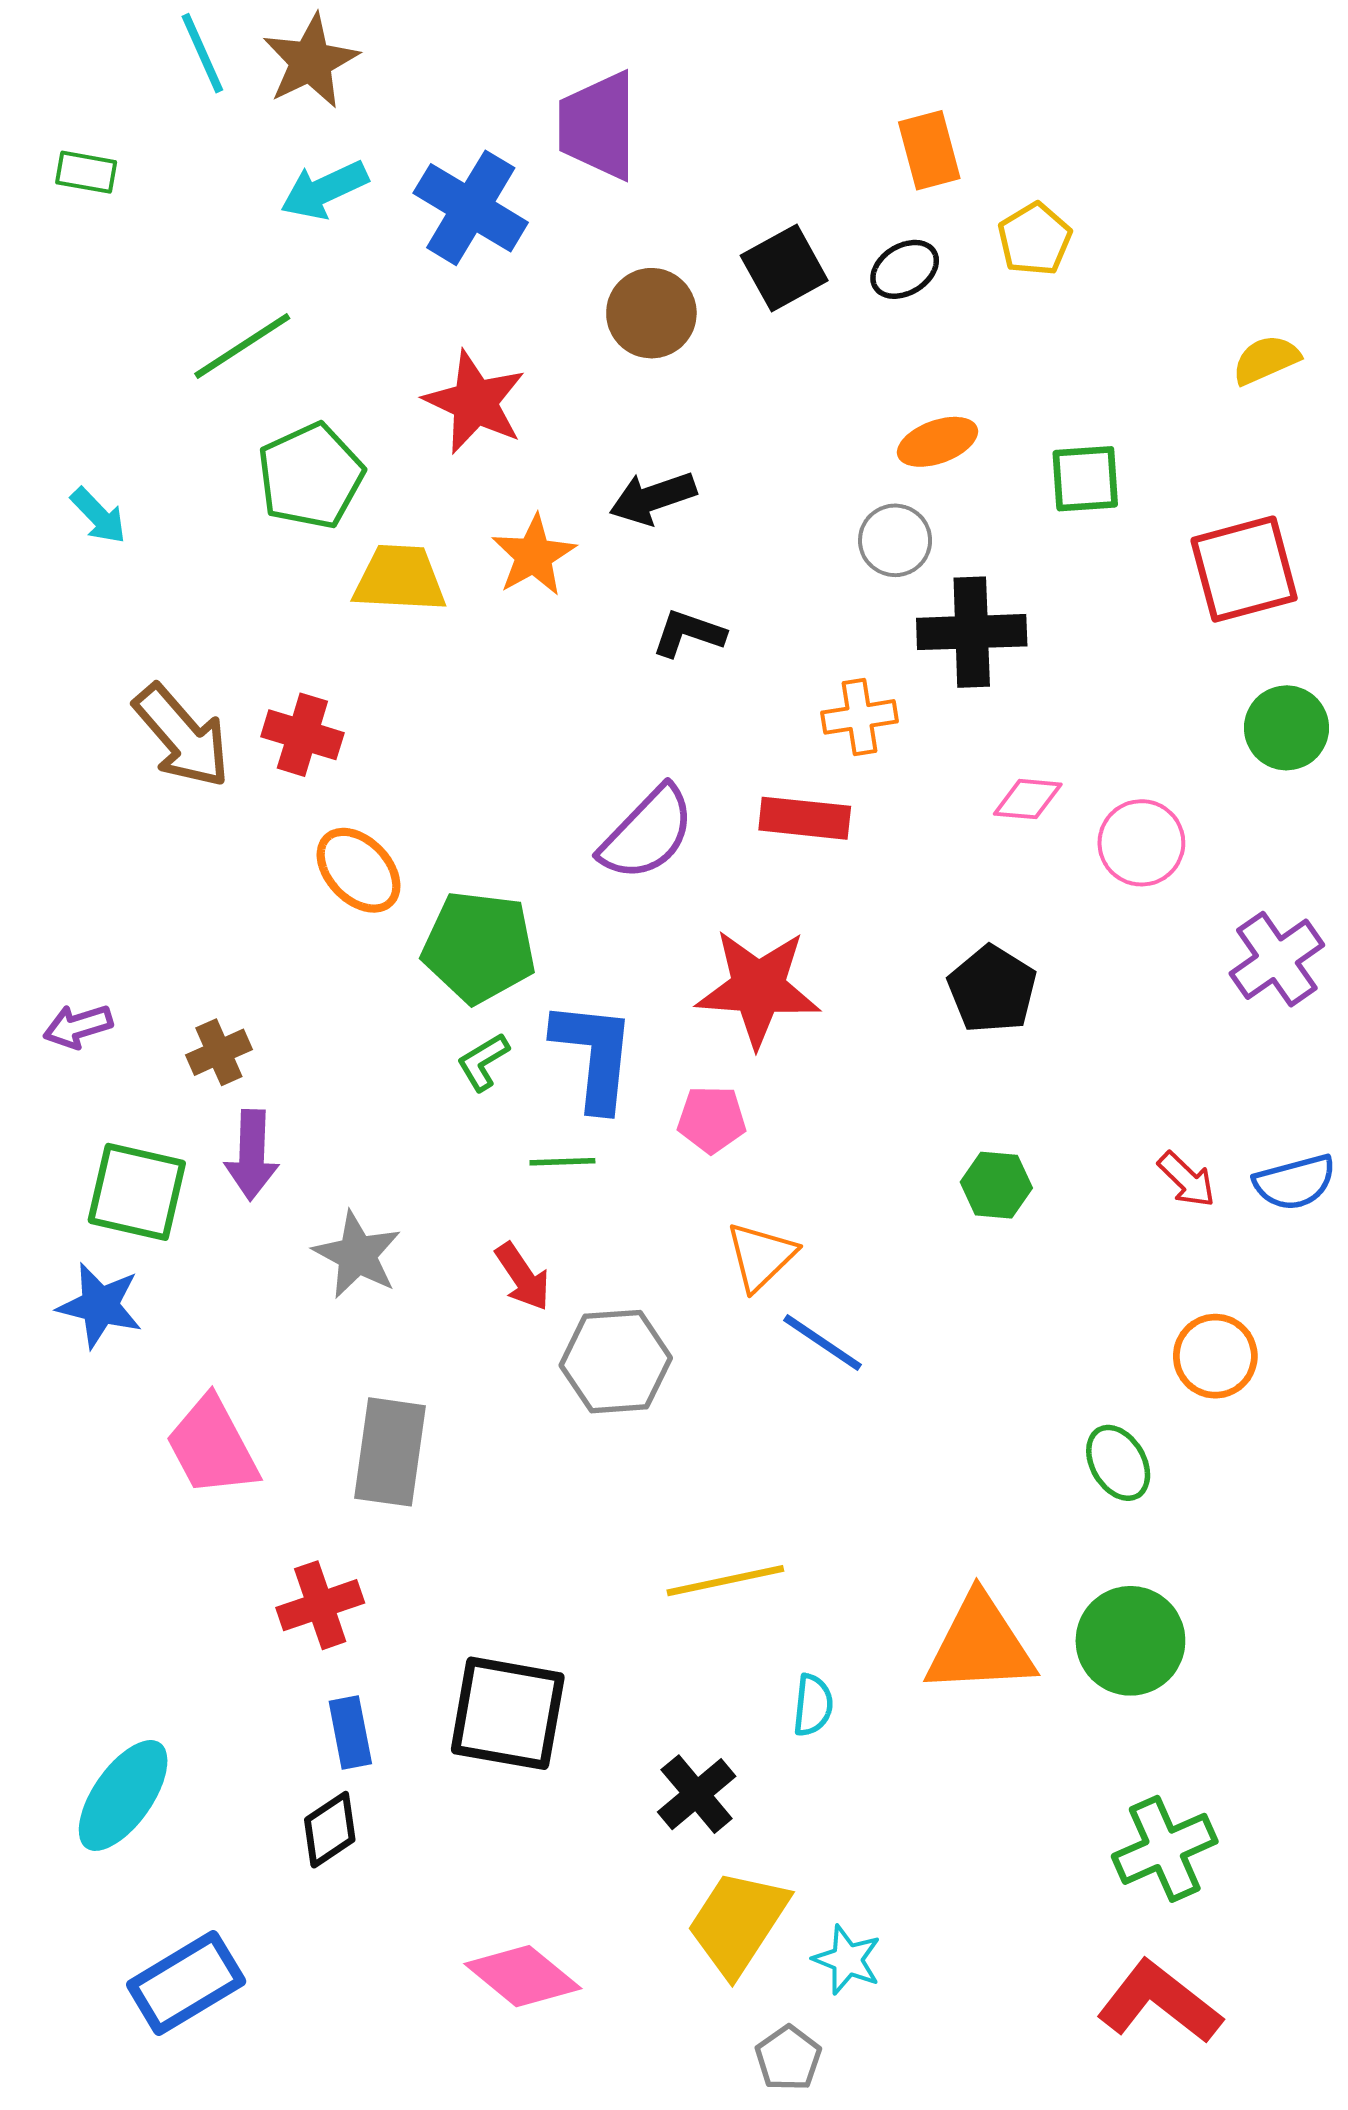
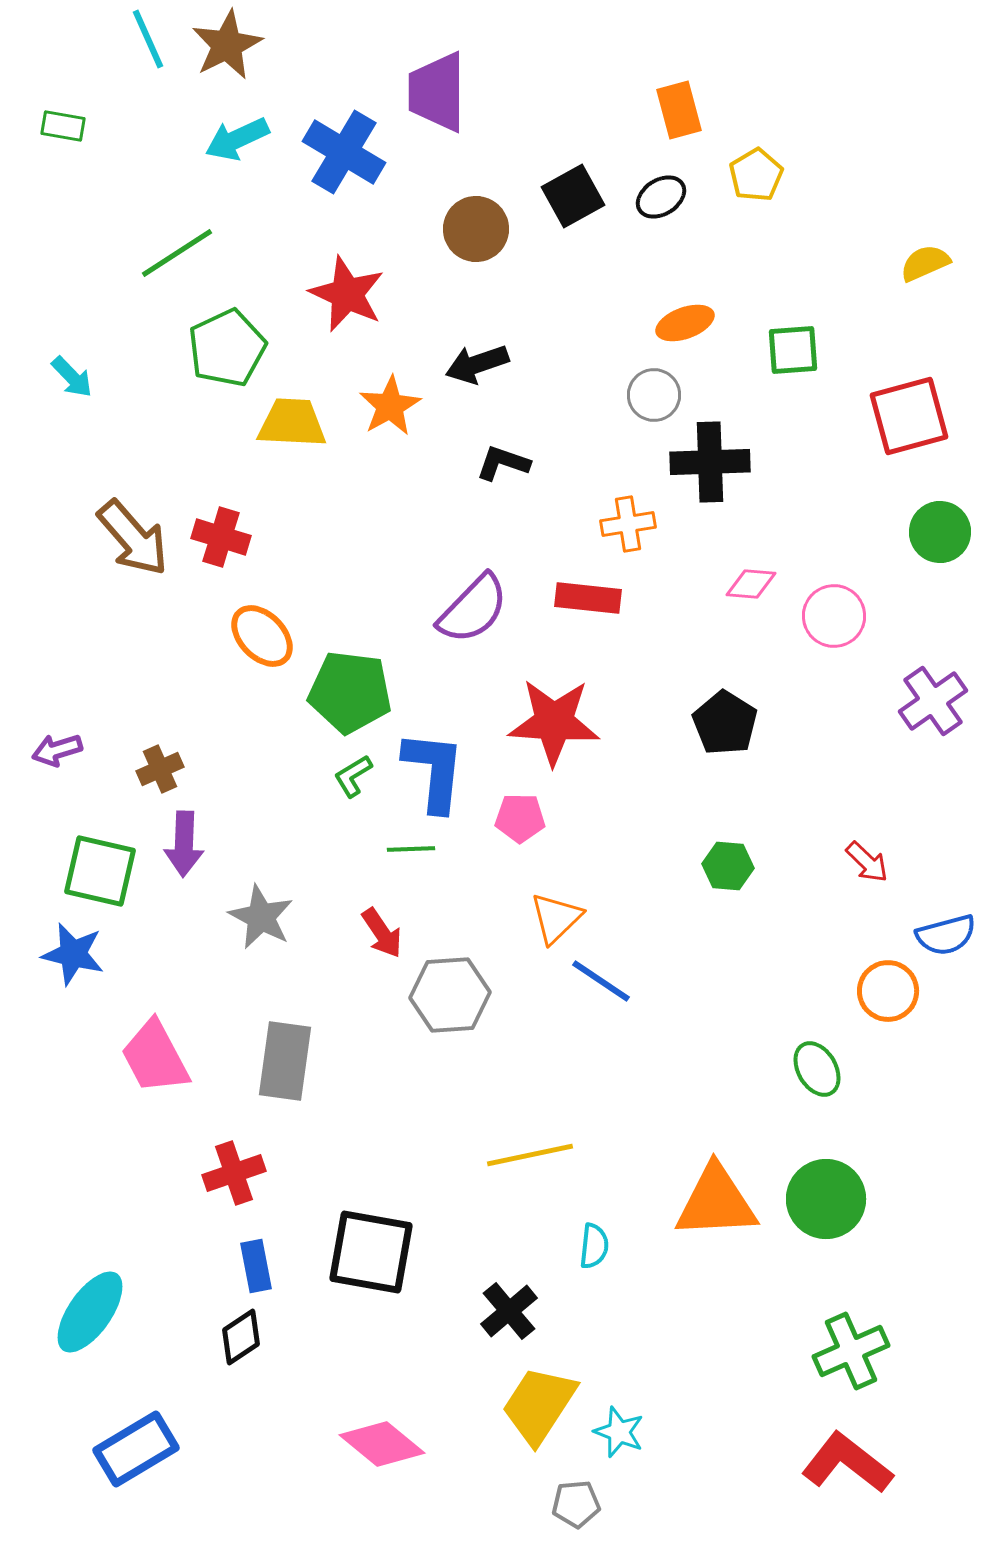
blue semicircle: (1295, 1182) -> (946, 935), moved
gray pentagon: (788, 2058) -> (576, 1504), turned 30

